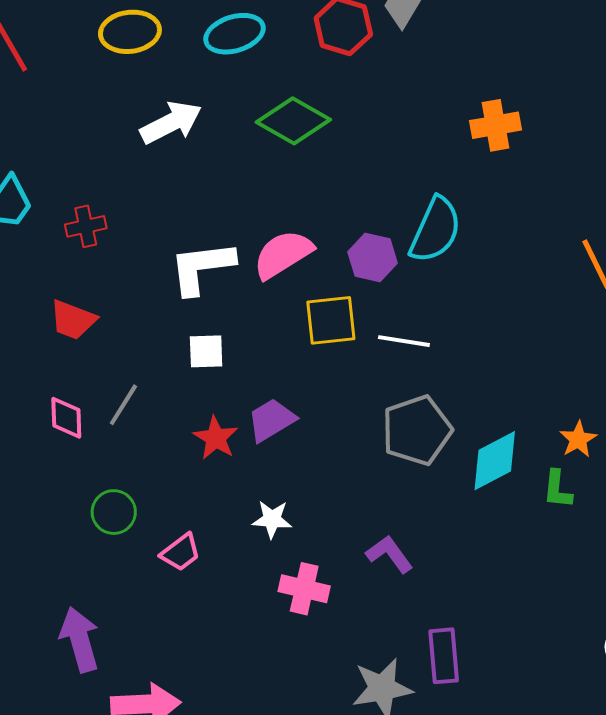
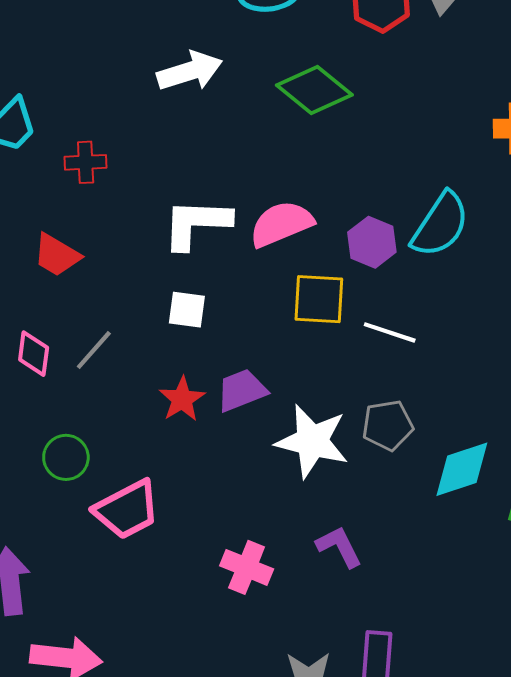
gray pentagon: (417, 430) -> (388, 425), size x0.7
white star: (272, 519) -> (312, 441), moved, size x1.8
pink trapezoid: (181, 552) -> (127, 510), size x1.6

